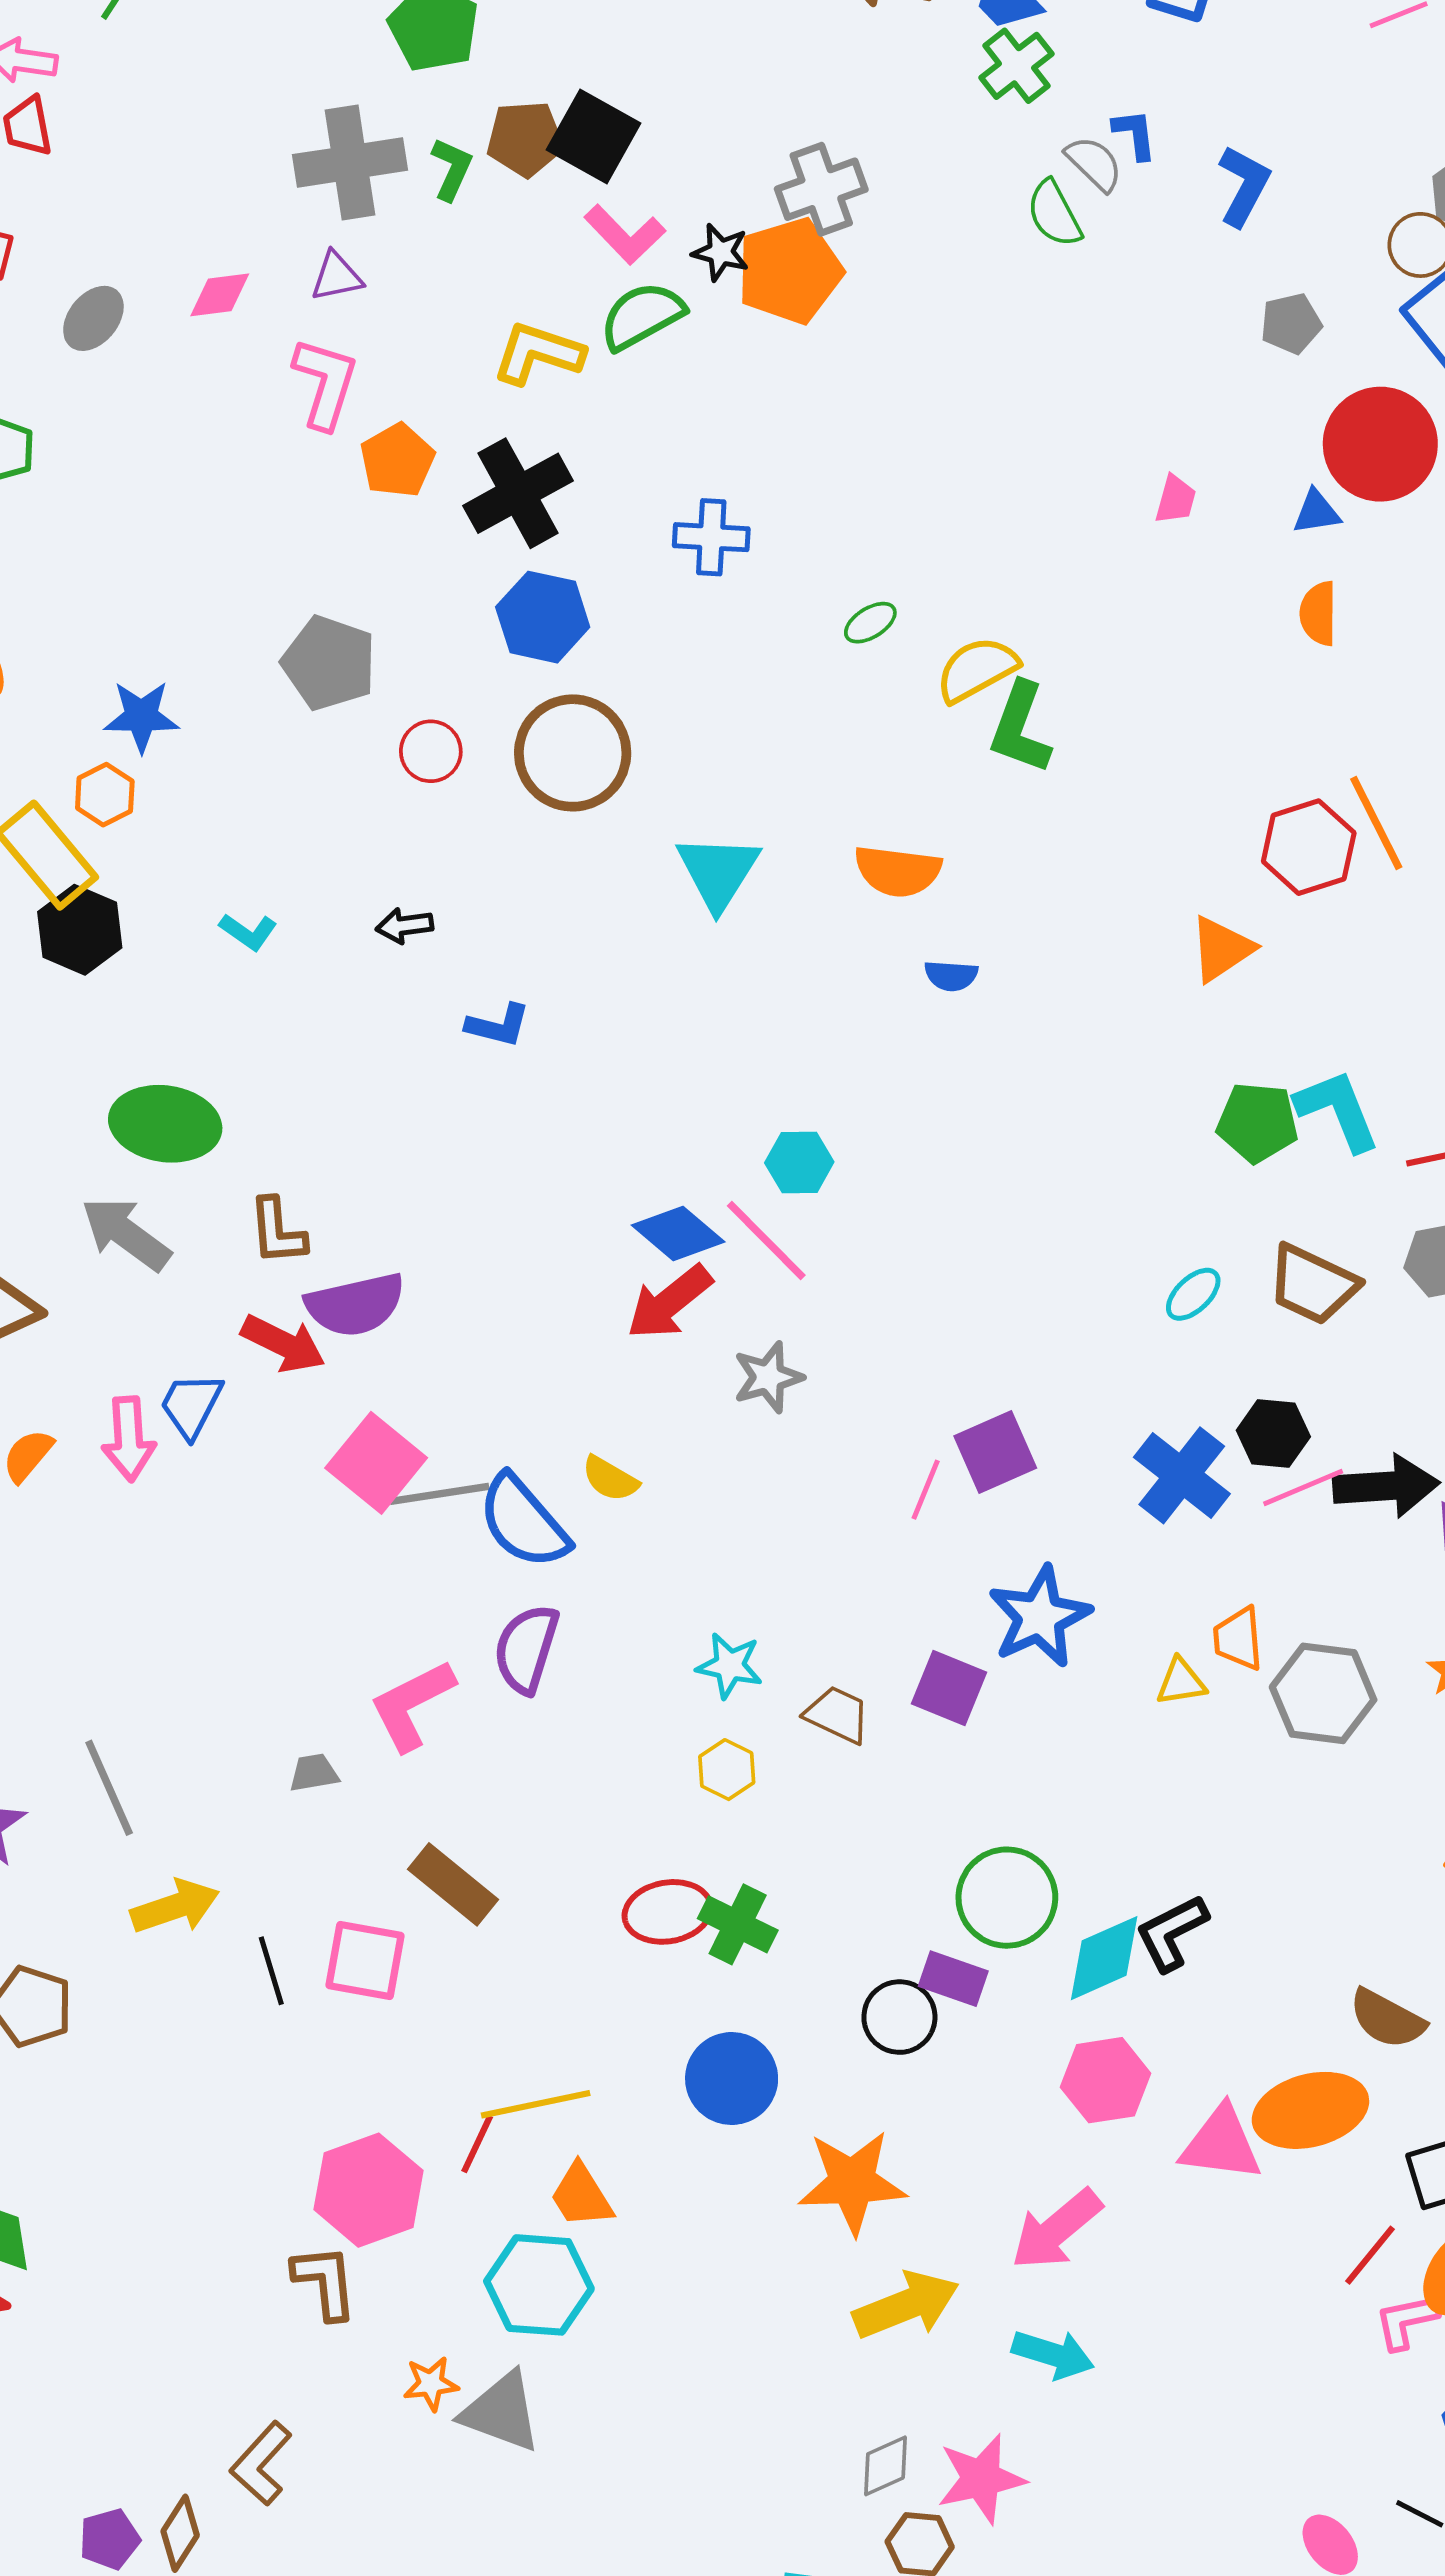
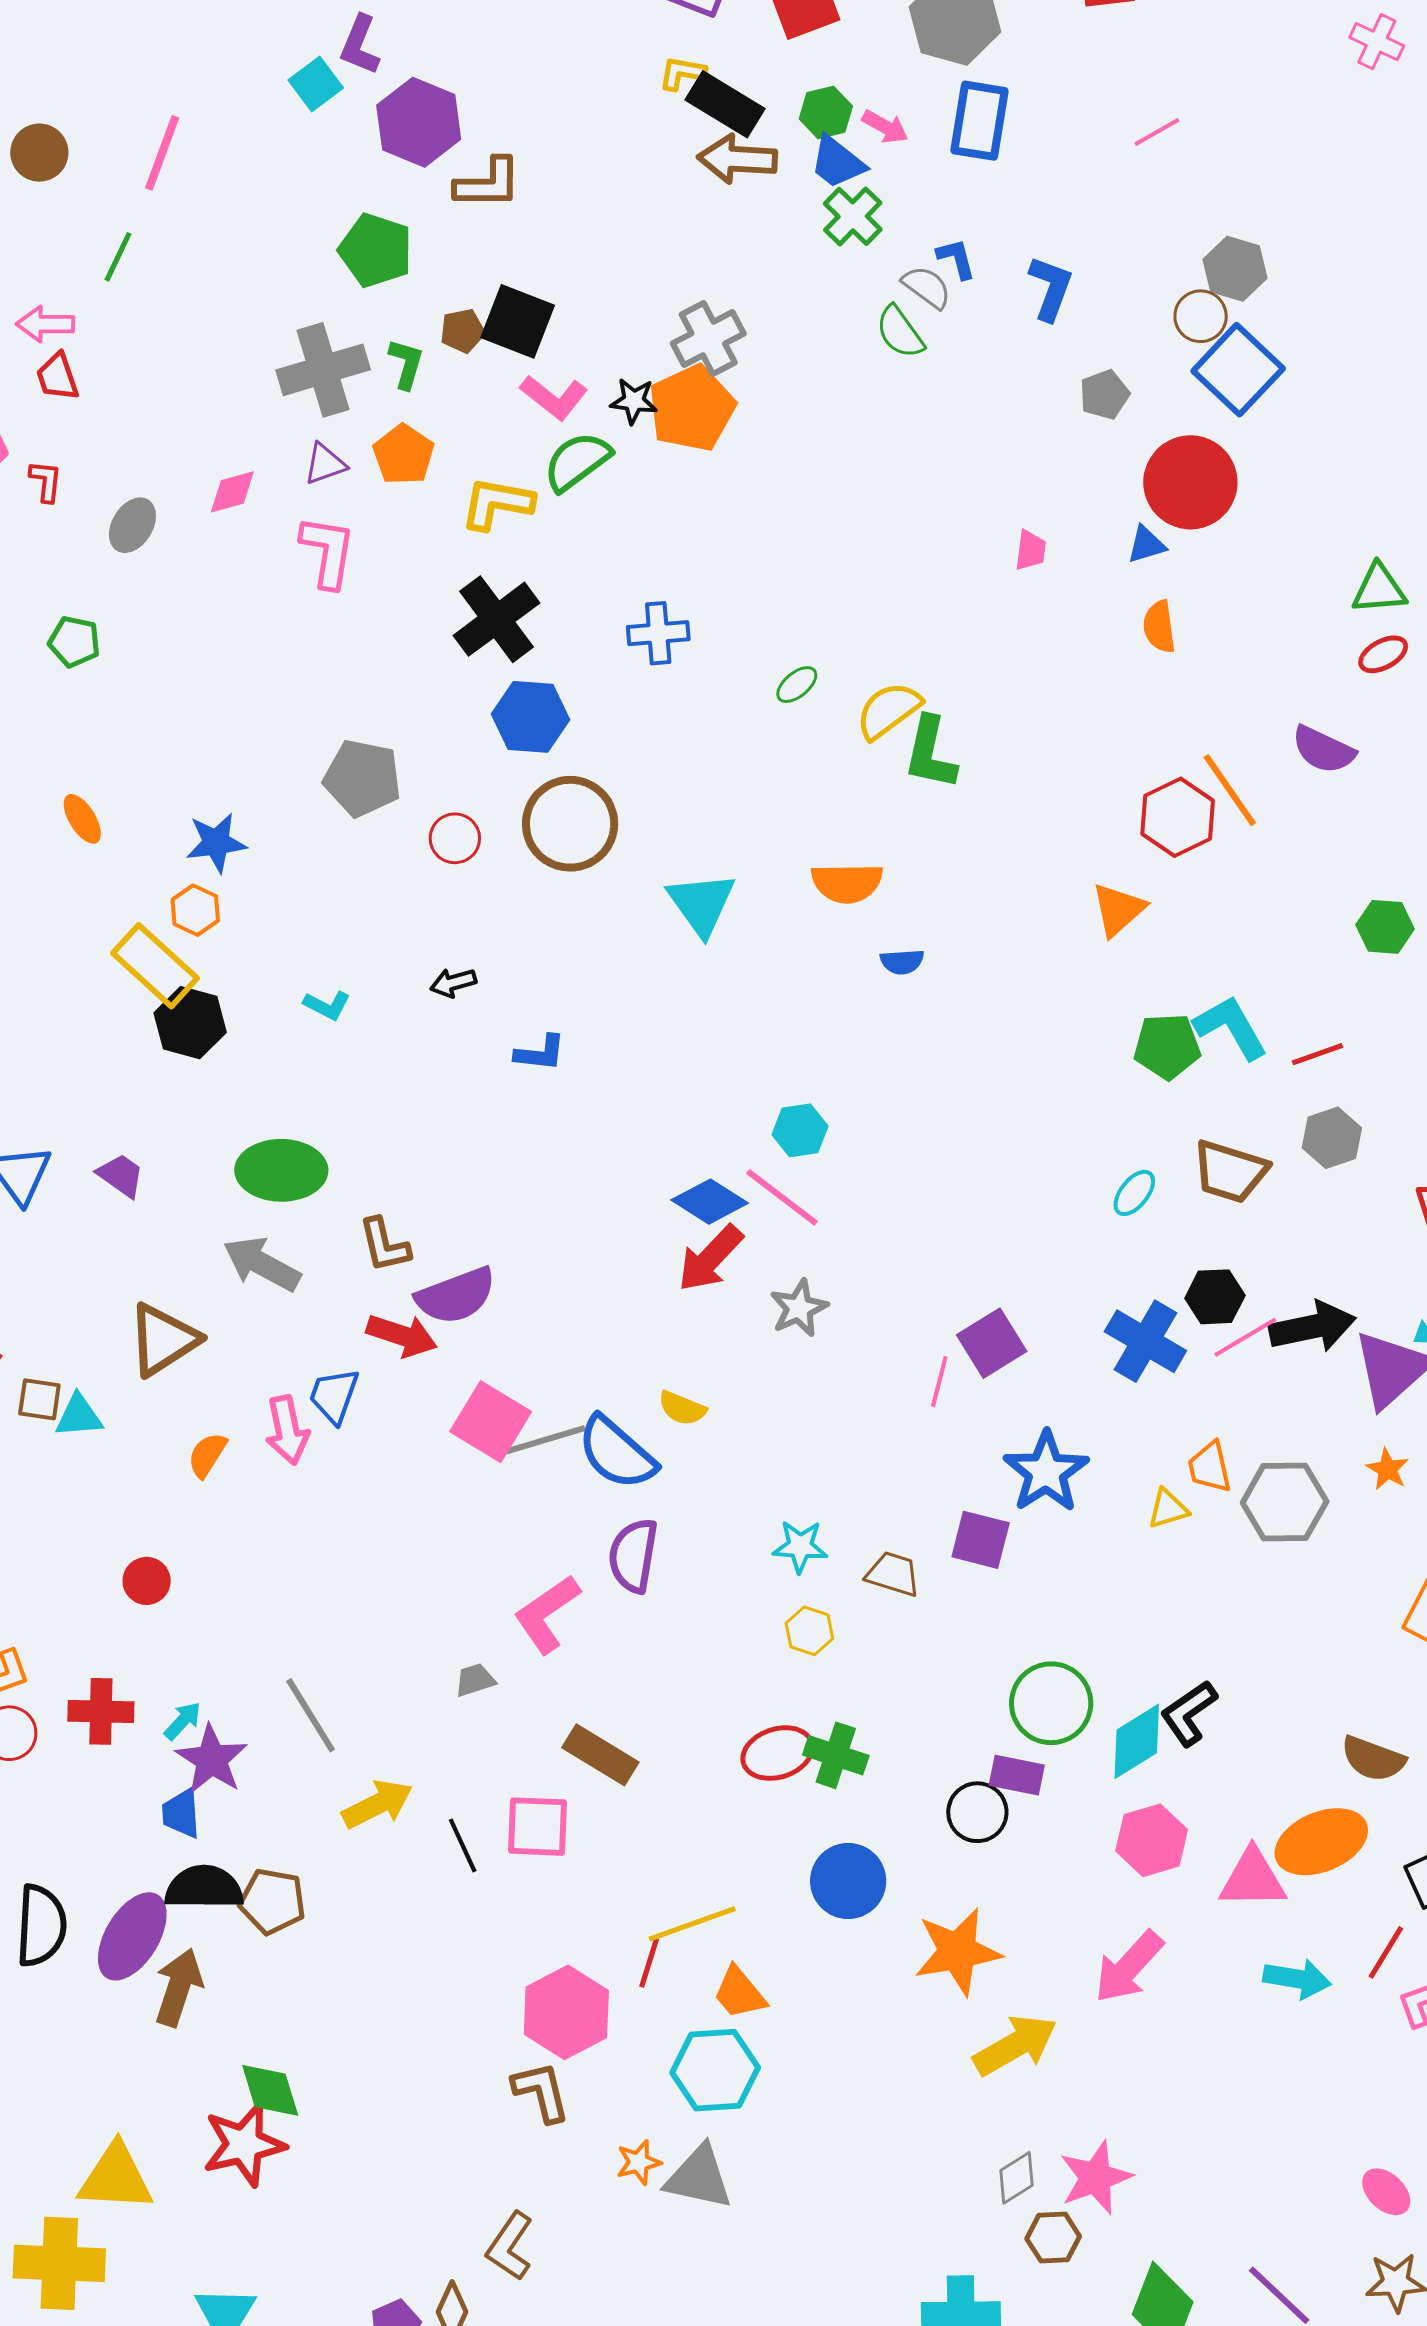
brown pentagon: (525, 139) -> (462, 331), size x0.7
orange pentagon: (397, 460) -> (403, 455), moved
cyan arrow: (1053, 2354) -> (1297, 1979), moved

